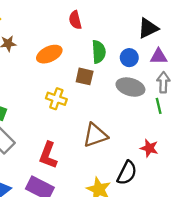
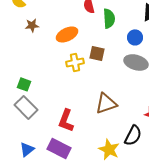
green semicircle: (99, 52) -> (109, 18), moved
yellow cross: (56, 99) -> (75, 62), moved, turned -30

